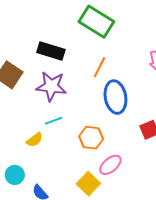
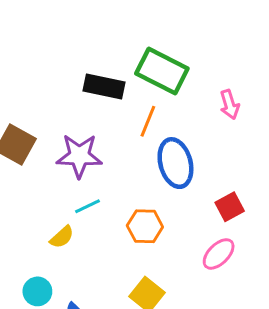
green rectangle: (96, 22) -> (162, 71), moved
black rectangle: (51, 51) -> (104, 87), moved
pink ellipse: (110, 165) -> (219, 254), moved

